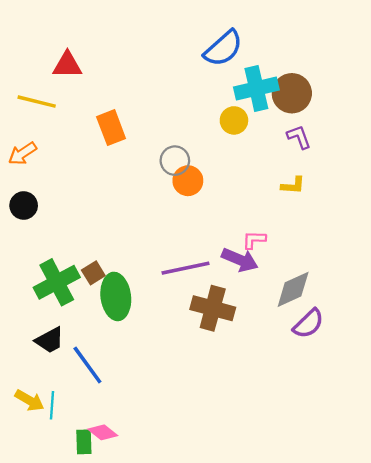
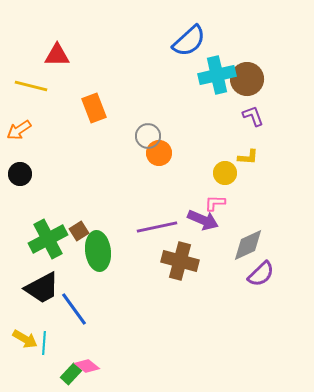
yellow circle: (234, 120) -> (225, 173), moved
black trapezoid: (50, 340) -> (42, 288), size x1.4
green rectangle: (84, 442) -> (71, 374), turned 45

